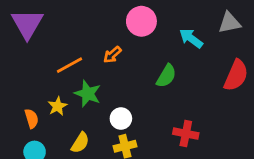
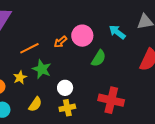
pink circle: (141, 21) -> (82, 36), moved
red cross: (186, 134) -> (111, 100), size x1.4

